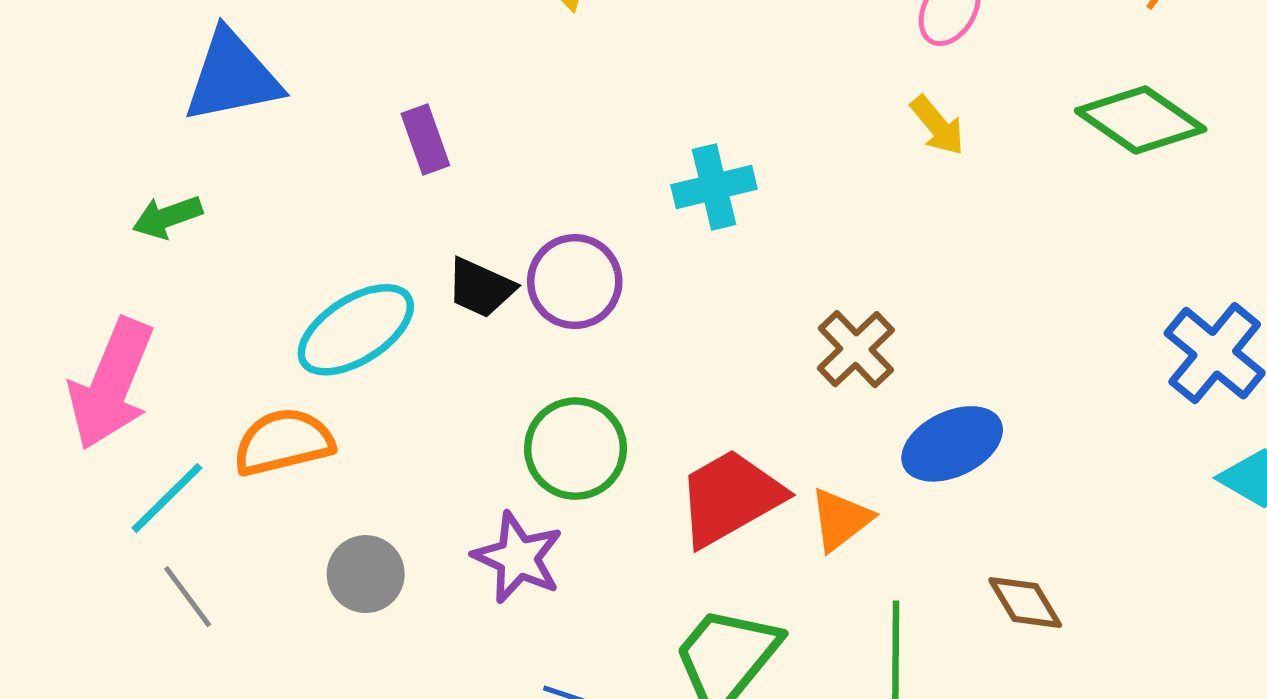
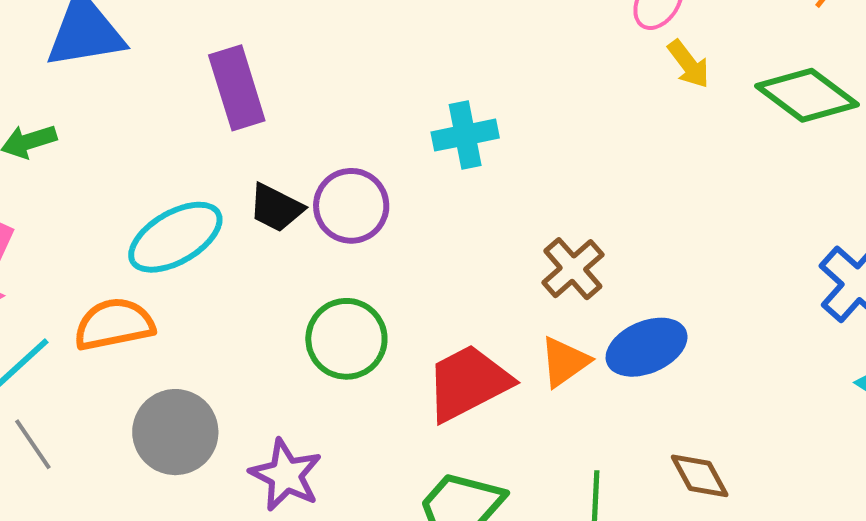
yellow arrow: (937, 126) -> (689, 64), moved
purple rectangle: (425, 139) -> (237, 88), size x1.5
orange triangle: (841, 520) -> (565, 362), moved
purple star: (518, 558) -> (286, 475), moved
gray circle: (366, 574) -> (175, 432), size x1.4

